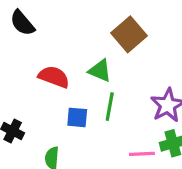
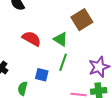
blue square: (77, 117) -> (42, 75), moved

